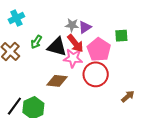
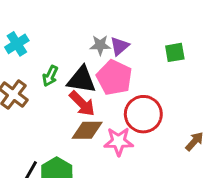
red arrow: (75, 43) -> (82, 104), moved
pink pentagon: (99, 50) -> (114, 78), moved
pink star: (73, 58) -> (119, 141), moved

